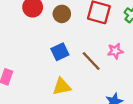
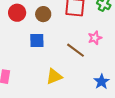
blue square: (60, 52) -> (37, 41), moved, turned 35

